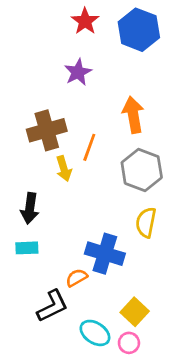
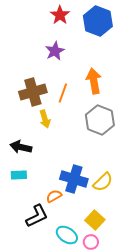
orange line: (89, 147) -> (63, 93), moved
black arrow: (30, 208) -> (21, 147), turned 95
yellow semicircle: (146, 222) -> (103, 182), moved, turned -145

